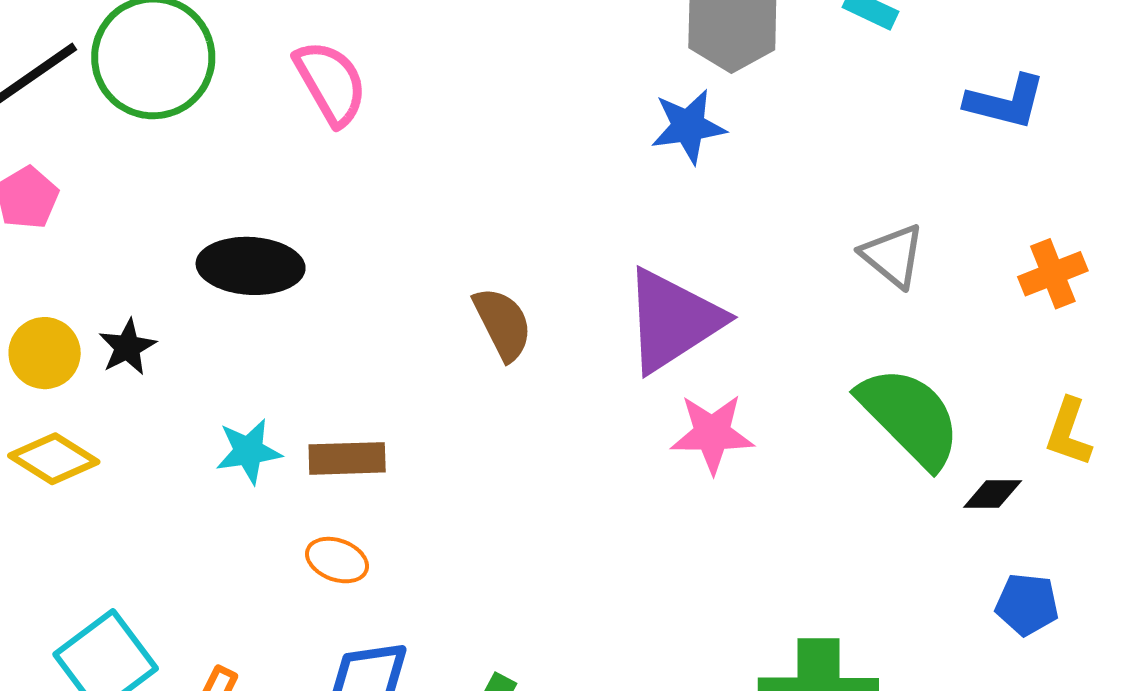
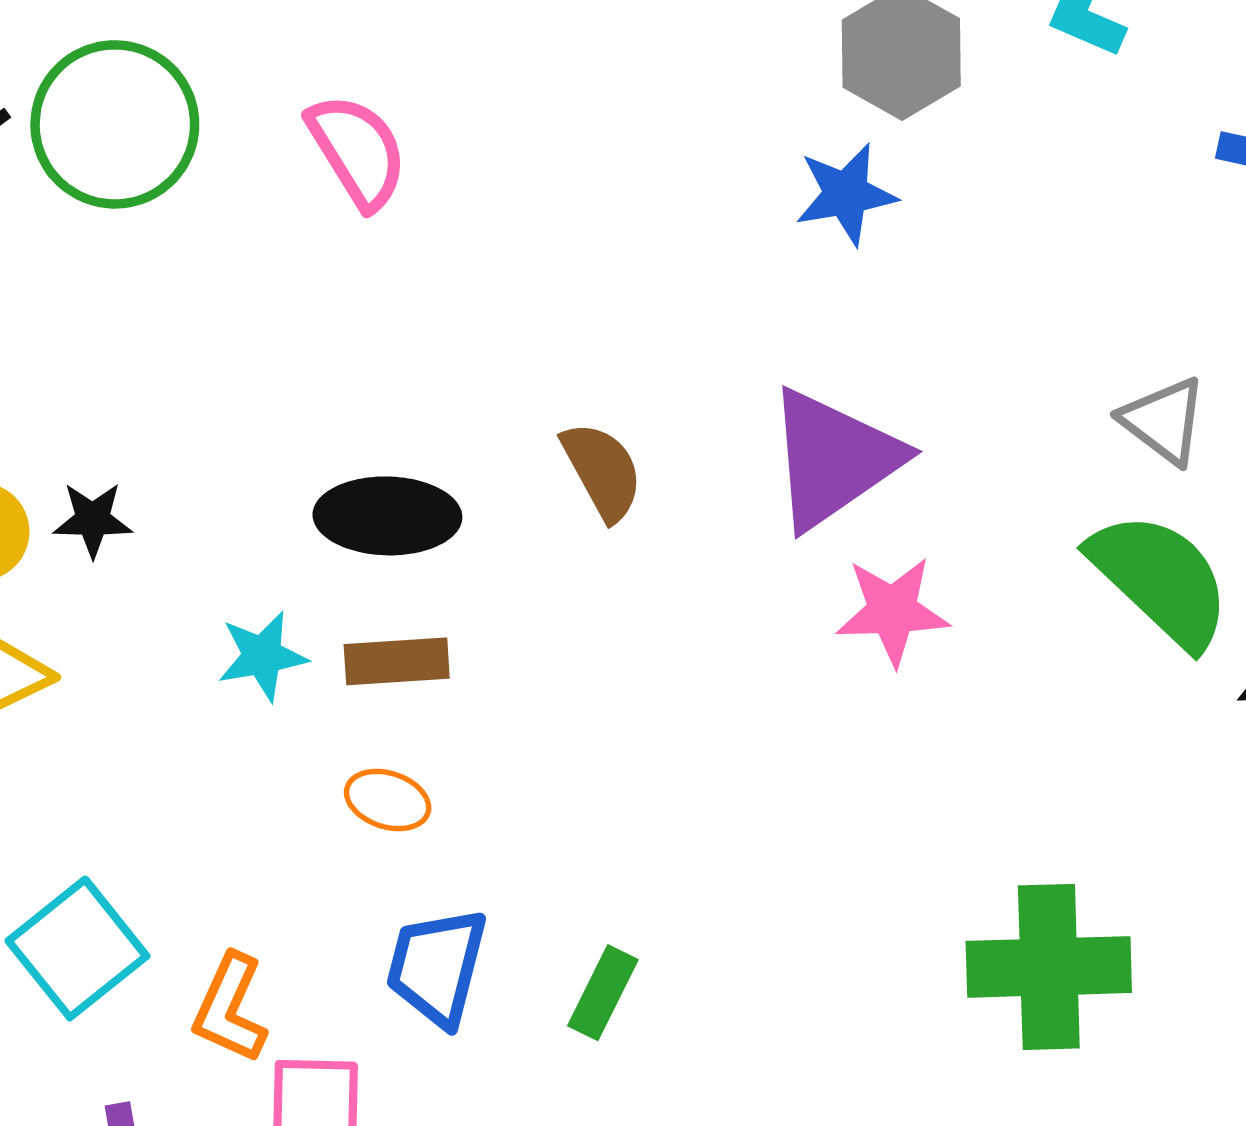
gray triangle: (893, 256) -> (1164, 421), moved
black ellipse: (251, 266) -> (387, 516), moved
black star: (127, 347) -> (93, 520), turned 30

